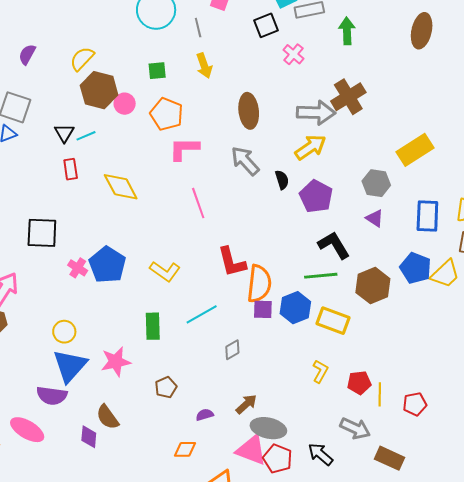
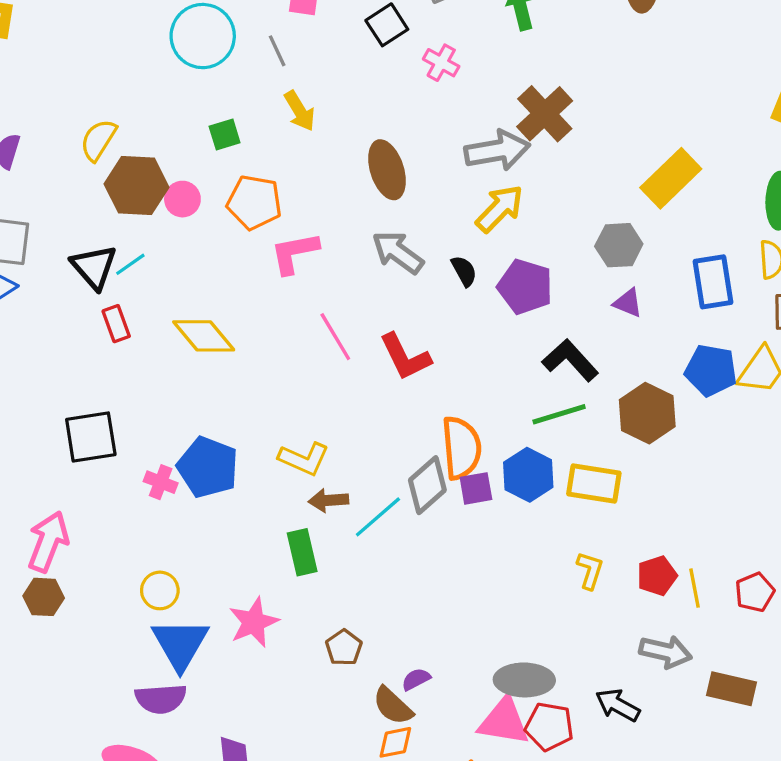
black triangle: (64, 133) -> (94, 267), size x1.4
red L-shape: (232, 262) -> (405, 357), moved
gray diamond: (232, 350) -> (427, 485), moved, size x1.6
brown arrow: (246, 404) -> (328, 500), moved, turned -130
brown semicircle: (107, 417) -> (393, 706), moved

